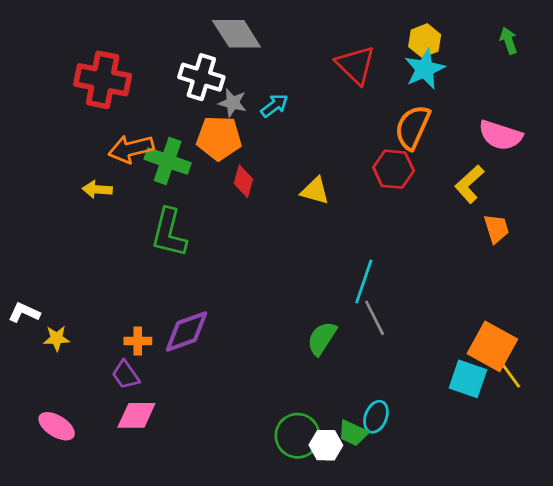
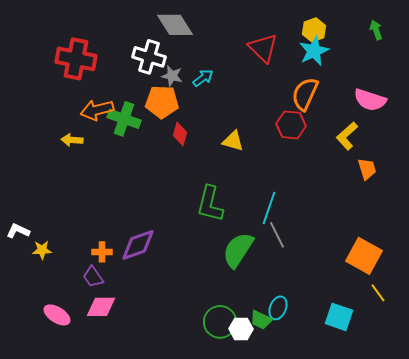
green L-shape: (169, 233) -> (210, 204), moved
green semicircle: (322, 338) -> (238, 250), size x1.4
yellow line: (511, 376) -> (378, 293), moved
cyan square: (468, 379) -> (339, 317), moved
pink ellipse: (57, 426) -> (57, 315), moved

